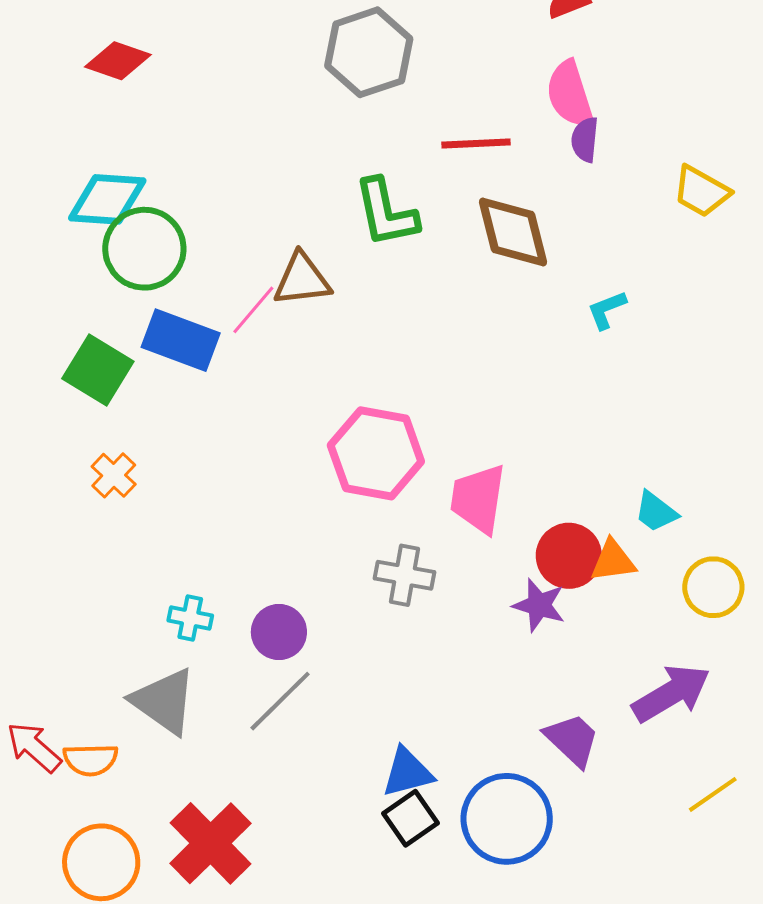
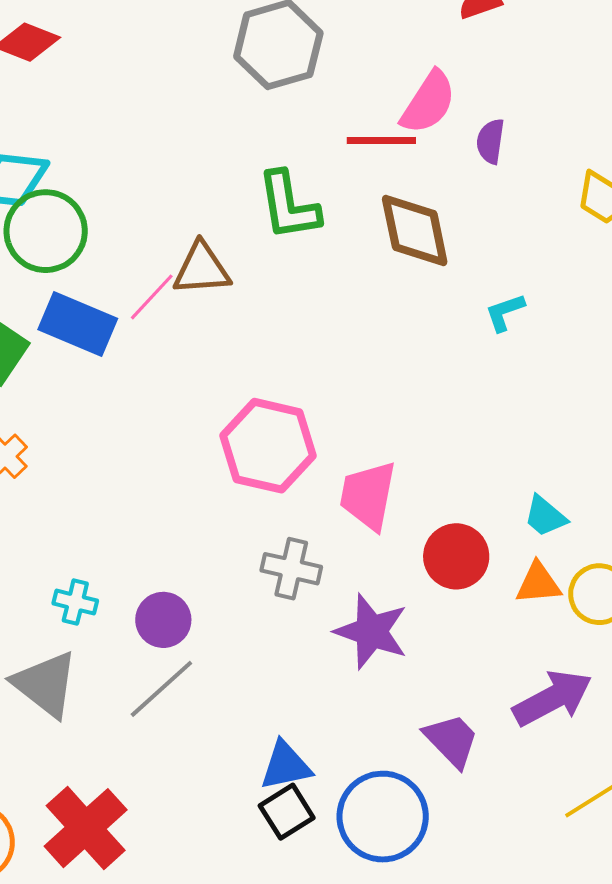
pink semicircle: (570, 94) -> (428, 102), moved, turned -132
orange triangle: (613, 561) -> (538, 583), moved
purple star: (539, 605) -> (371, 632), moved, size x1.4

